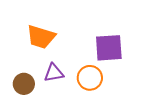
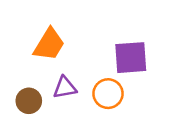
orange trapezoid: (41, 37) -> (49, 44), turned -76

